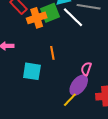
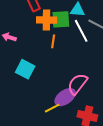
orange line: (52, 53) -> (53, 41), moved
pink semicircle: (86, 69) -> (77, 84), size x1.6

